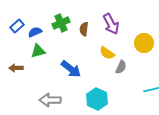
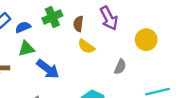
yellow semicircle: (107, 53) -> (86, 46), moved
blue arrow: (71, 69) -> (48, 69), moved

